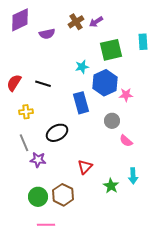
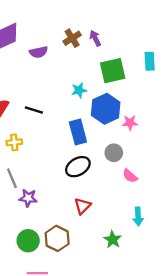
purple arrow: (96, 22) -> (95, 38), turned 96
black ellipse: (57, 133) -> (78, 167), moved
green star: (111, 186) -> (113, 240), moved

